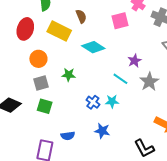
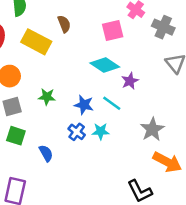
cyan diamond: (93, 47) -> (105, 65), moved
gray star: (149, 82) -> (152, 129), moved
blue star: (102, 131) -> (84, 105), moved
blue semicircle: (68, 136) -> (46, 153), moved, turned -112

